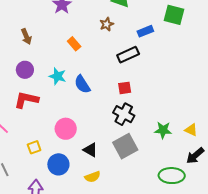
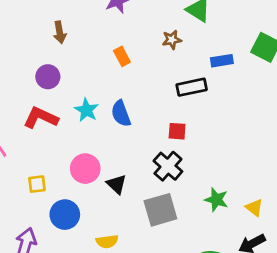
cyan star: (58, 76) -> (86, 110), moved
black triangle: (90, 150) -> (117, 184), moved

